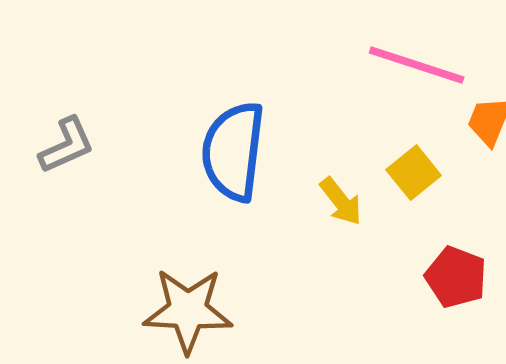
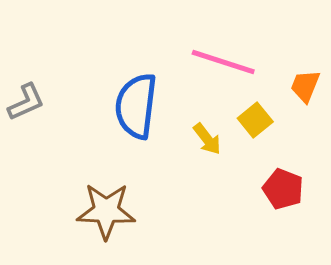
pink line: (417, 65) -> (223, 62), moved

